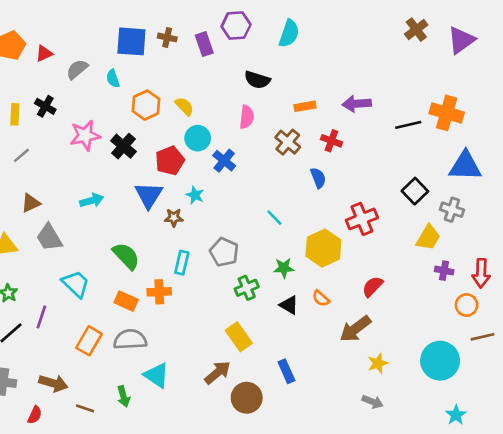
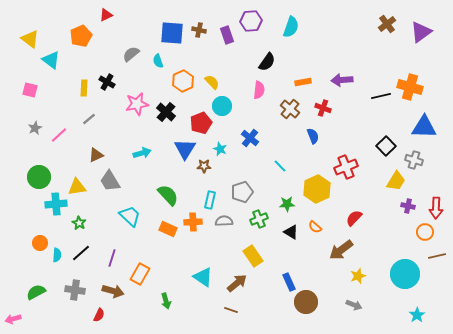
red triangle: (44, 53) -> (106, 15), moved
black semicircle: (257, 80) -> (267, 62), turned -72
blue cross: (224, 161) -> (250, 138), moved
gray pentagon: (224, 252) -> (242, 192), turned 30
purple line: (41, 317) -> (112, 258), moved
gray semicircle: (130, 339) -> (224, 221), moved, size x0.7
orange rectangle: (89, 341) -> (140, 274), moved
cyan triangle: (157, 375) -> (203, 277), moved
brown circle: (247, 398) -> (306, 302), moved
brown line: (85, 408) -> (231, 310), moved

